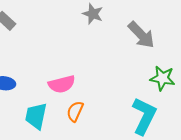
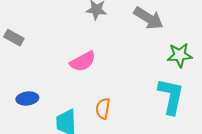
pink semicircle: (62, 84) -> (83, 61), moved

